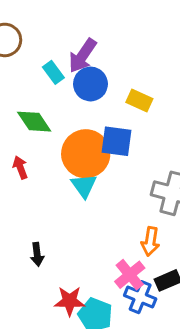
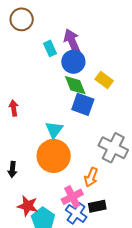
purple arrow: (83, 56) -> (72, 41), turned 110
green diamond: (34, 122) -> (75, 85), moved
orange circle: (86, 154) -> (54, 156), moved

